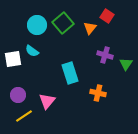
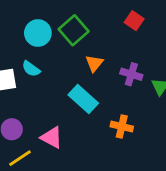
orange triangle: (90, 28) -> (94, 63), moved
cyan rectangle: (70, 73) -> (83, 99), turned -30
pink triangle: (47, 101) -> (52, 137), turned -42

